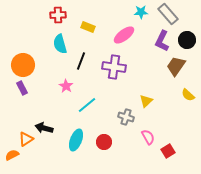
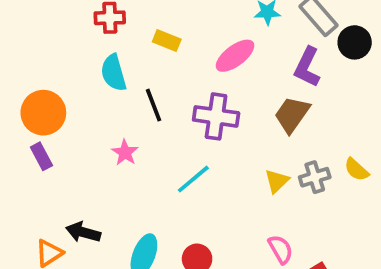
black circle: (187, 40) -> (355, 42), moved
black line: (81, 61) -> (153, 105), turned -42
brown trapezoid: (176, 66) -> (292, 115), moved
cyan line: (87, 105) -> (193, 179), moved
gray cross: (126, 117) -> (315, 177), moved, turned -35

